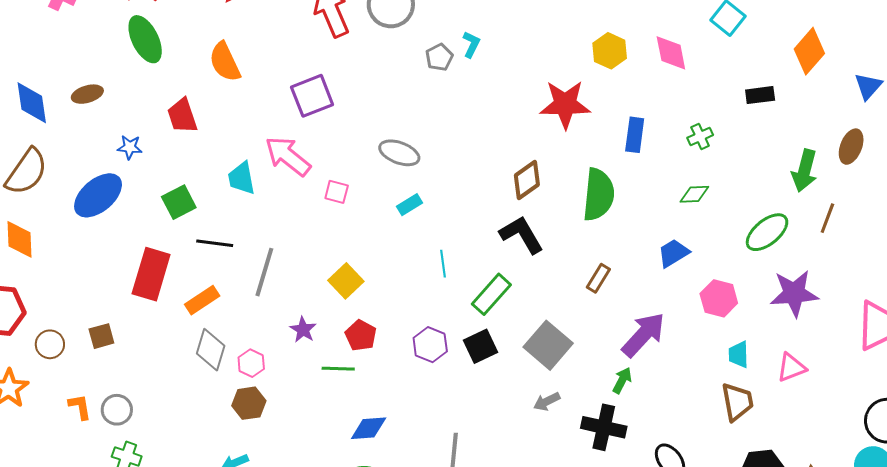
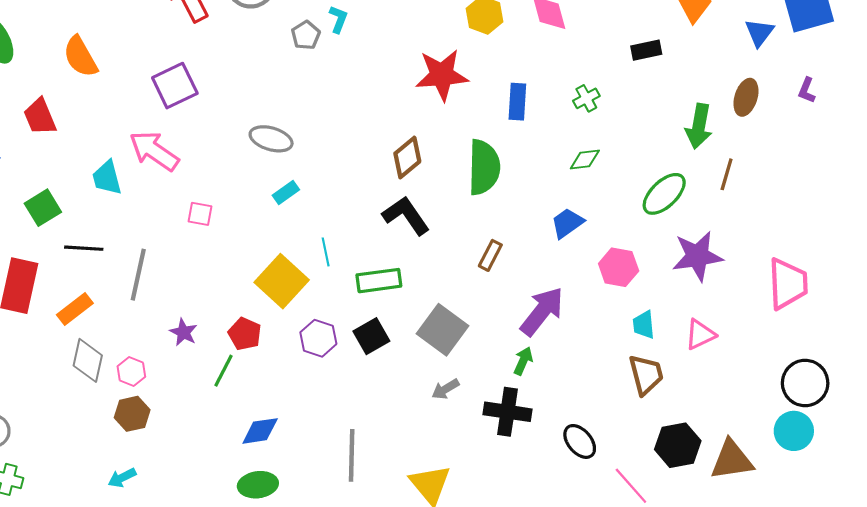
pink square: (337, 192) -> (200, 214), moved
yellow square: (346, 281) -> (282, 281), moved, size x1.4
green rectangle: (491, 294) -> (379, 281), turned 45
green line: (338, 369) -> (223, 371), turned -60

